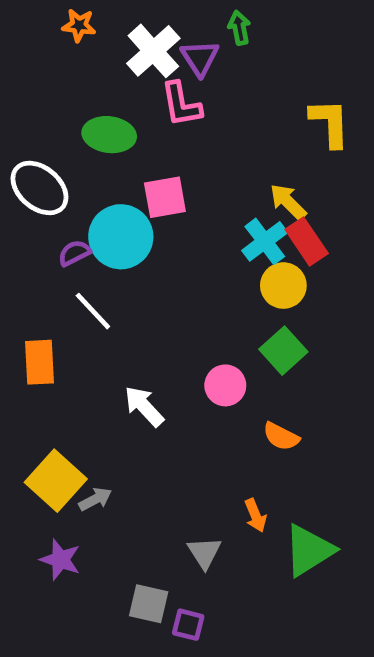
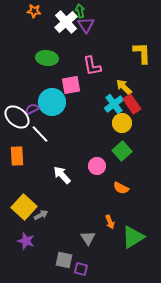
green arrow: (239, 28) -> (80, 11), moved
pink L-shape: (181, 104) -> (92, 66), moved
white ellipse: (39, 188) -> (17, 117), moved

